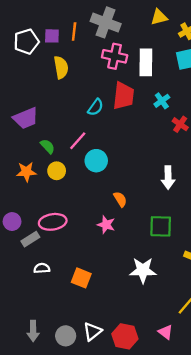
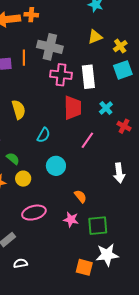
yellow semicircle: (61, 67) -> (19, 110), moved
cyan semicircle: (96, 107) -> (44, 135), moved
pink line: (78, 141) -> (87, 140), moved
pink ellipse: (53, 222) -> (34, 213), moved
green square: (161, 226) -> (98, 226), moved
orange square: (81, 278) -> (84, 267), moved

